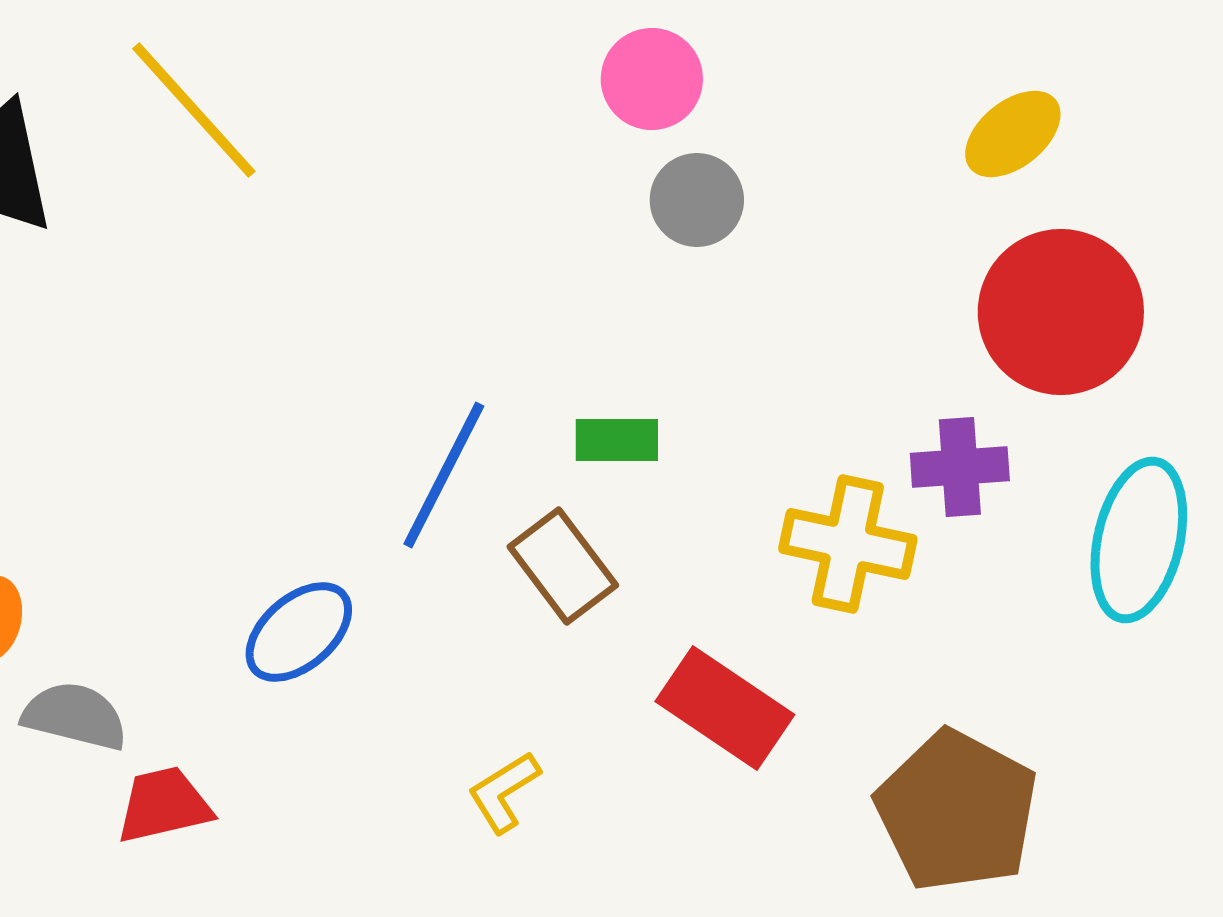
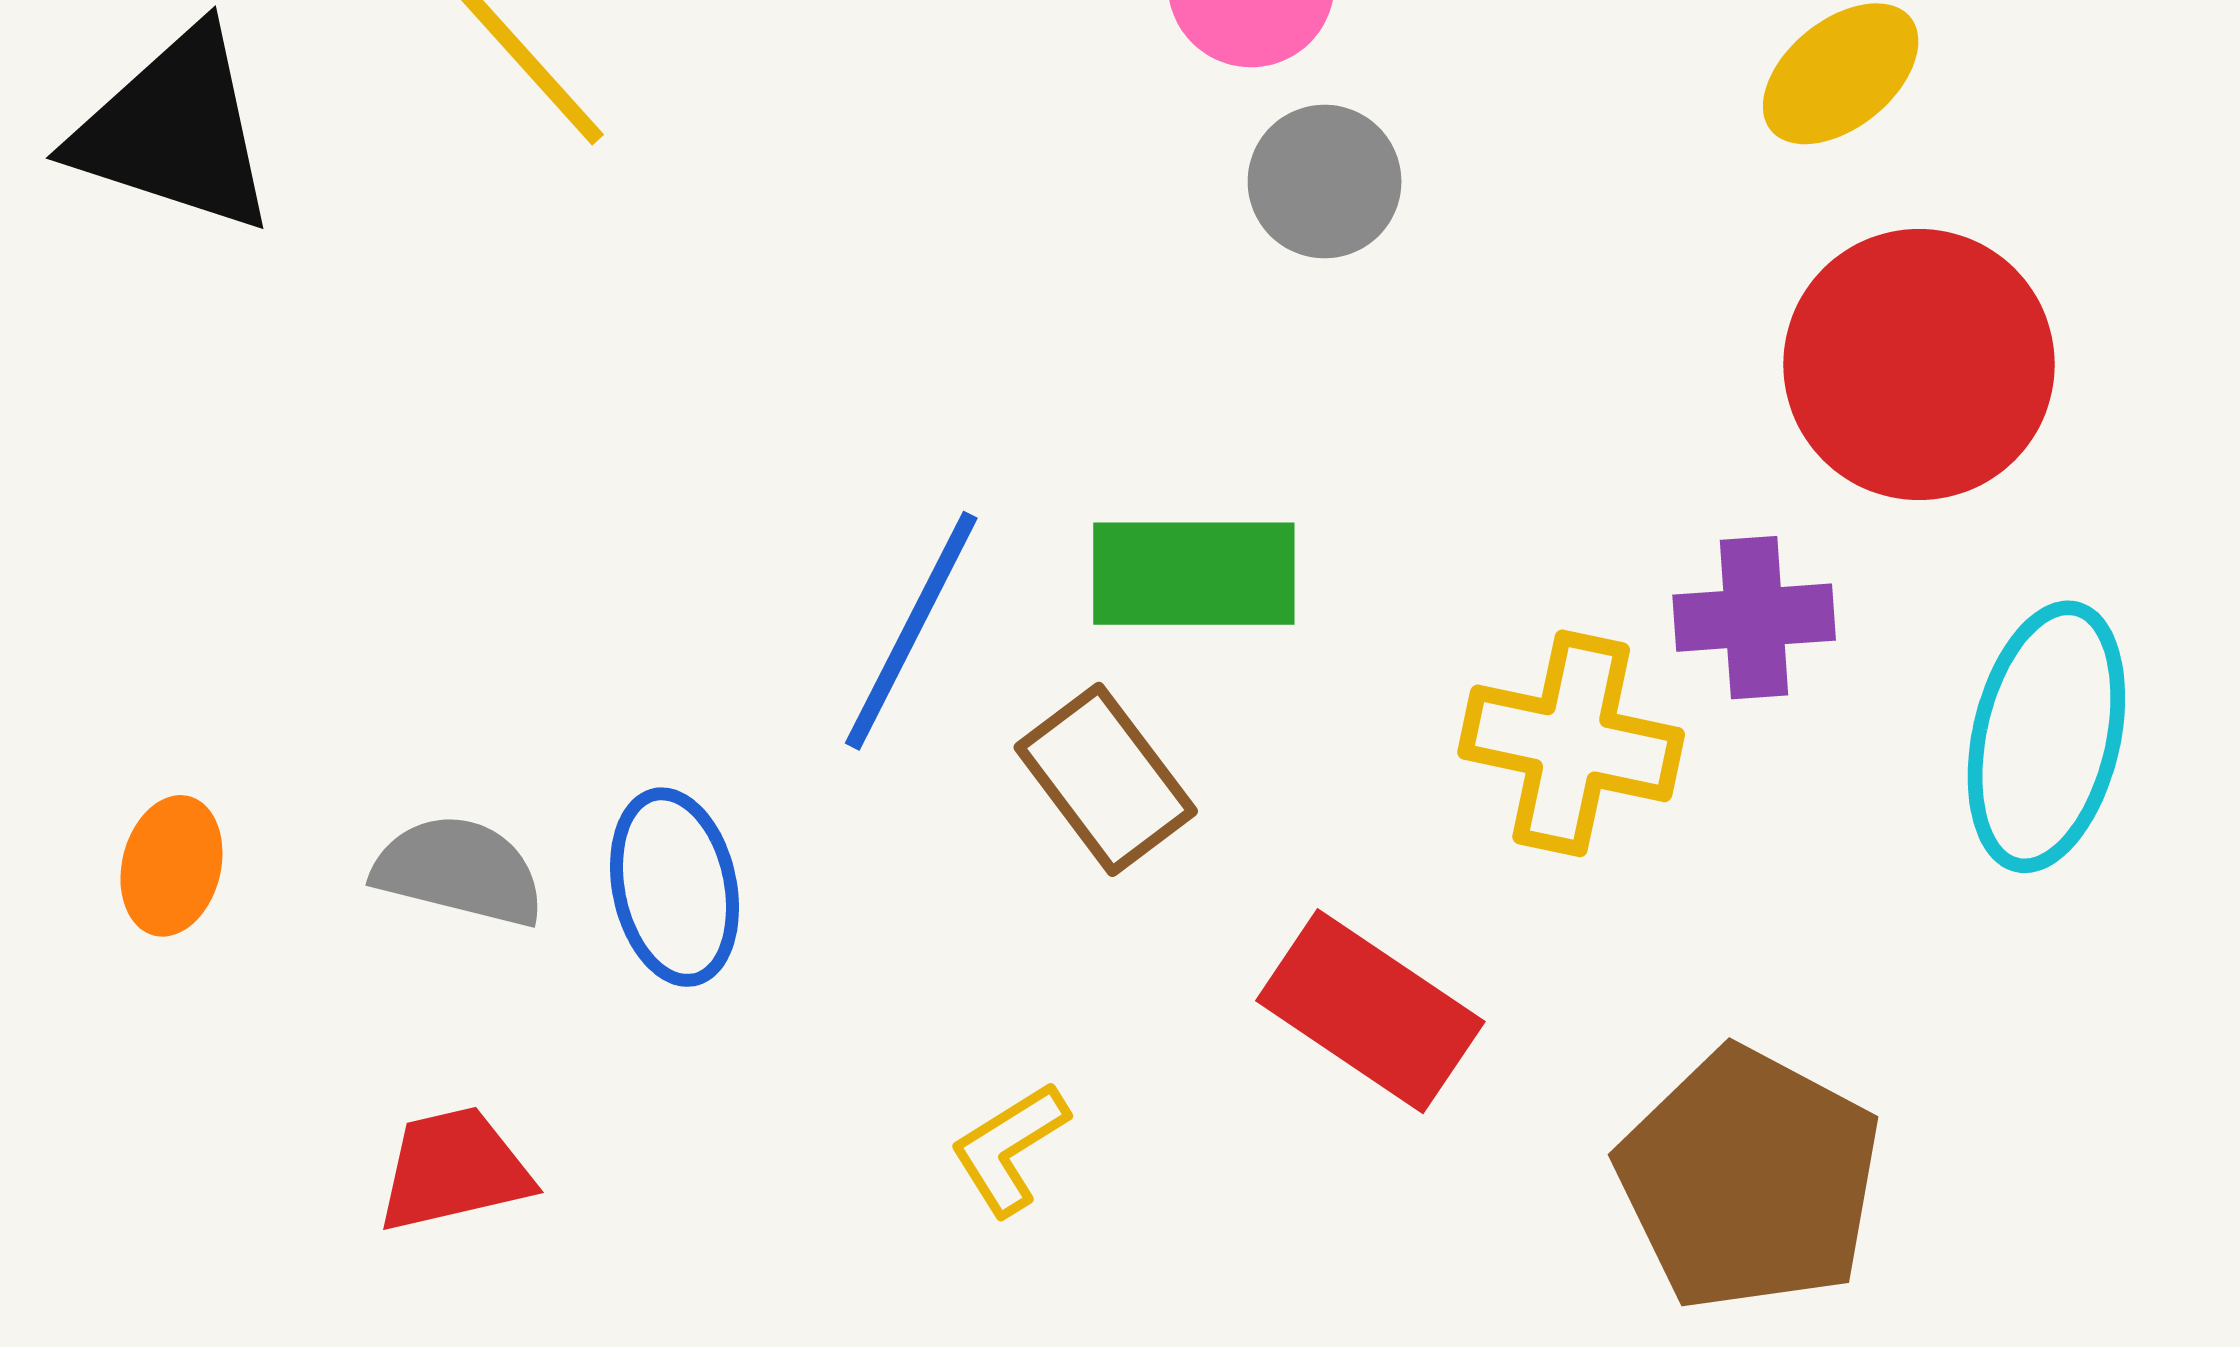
green rectangle: (617, 440) -> (1194, 574), size x1.5
blue ellipse: (299, 632) -> (675, 887), turned -61
gray semicircle: (75, 716) -> (459, 871), moved

